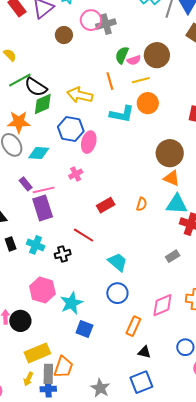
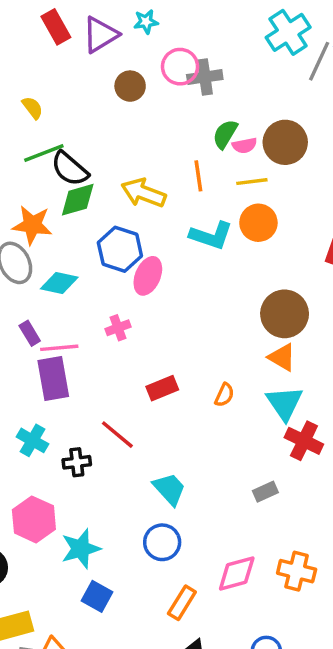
cyan triangle: (177, 204) -> (285, 403), turned 45

